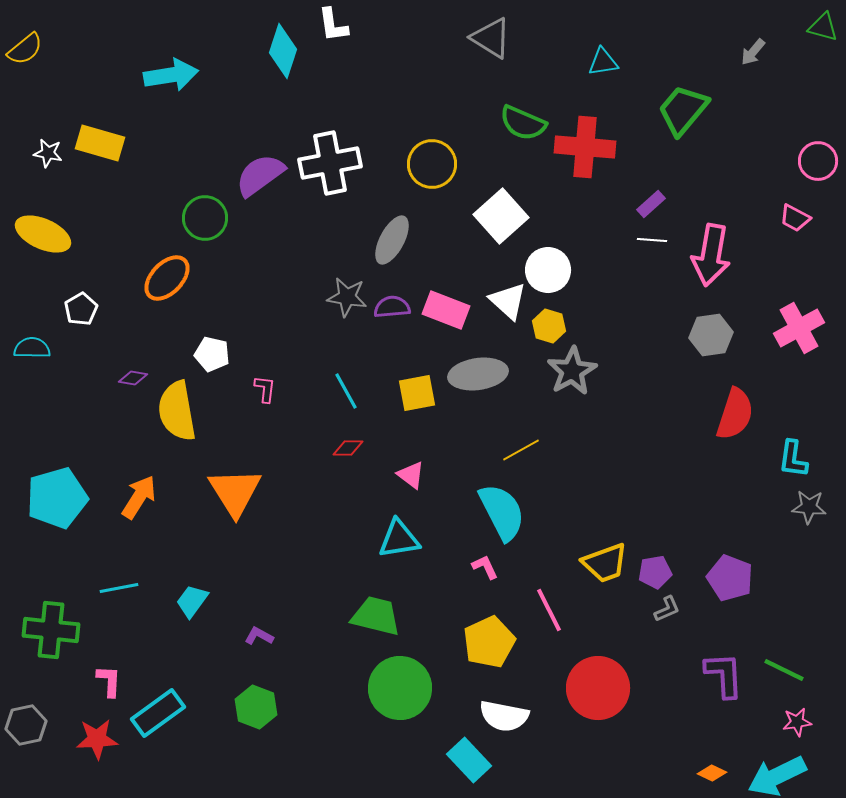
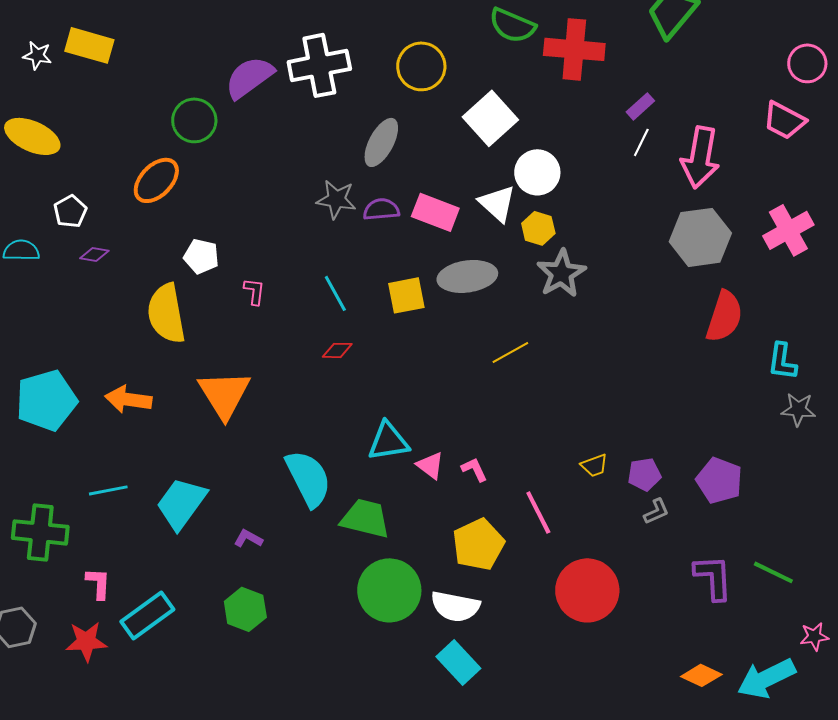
pink trapezoid: (795, 218) -> (784, 120), size x1.4
white line: (652, 240) -> (641, 142), turned -68
gray hexagon: (711, 335) -> (700, 237), size x1.4
purple diamond: (133, 378) -> (94, 254), moved
pink triangle: (411, 475) -> (430, 465), moved
orange arrow: (139, 497) -> (128, 399), turned -114
cyan semicircle: (502, 512) -> (308, 478), moved
yellow trapezoid: (605, 563) -> (594, 465), size x0.6
cyan trapezoid: (192, 601) -> (181, 503), size x1.6
white semicircle: (504, 716) -> (455, 606), moved
pink star: (797, 722) -> (814, 636), moved
orange diamond: (712, 773) -> (701, 675), size x1.4

